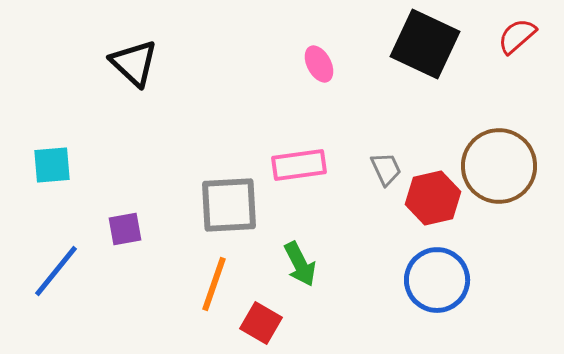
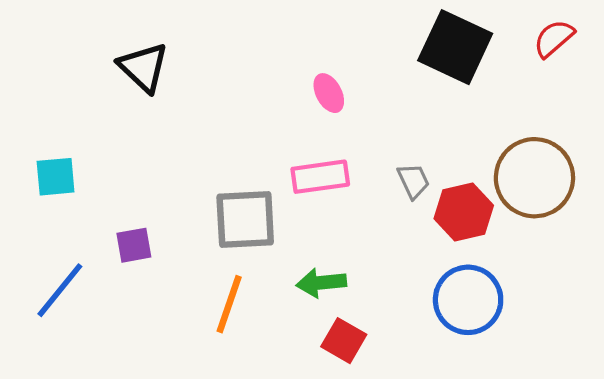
pink ellipse: (319, 64) -> (329, 93), moved
green arrow: (300, 264) -> (321, 283), turned 111
red square: (261, 323) -> (344, 341), moved

